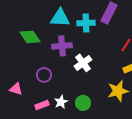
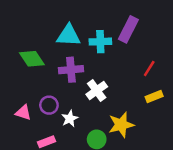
pink triangle: (16, 89) -> (23, 112), moved
yellow star: (118, 91) -> (121, 125), moved
white star: (61, 102) -> (70, 119), moved

